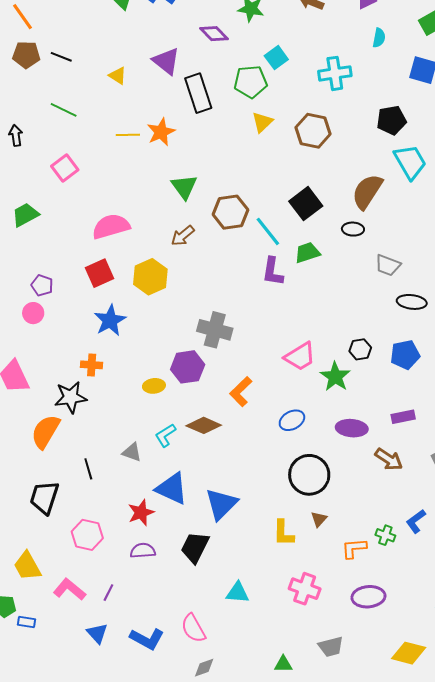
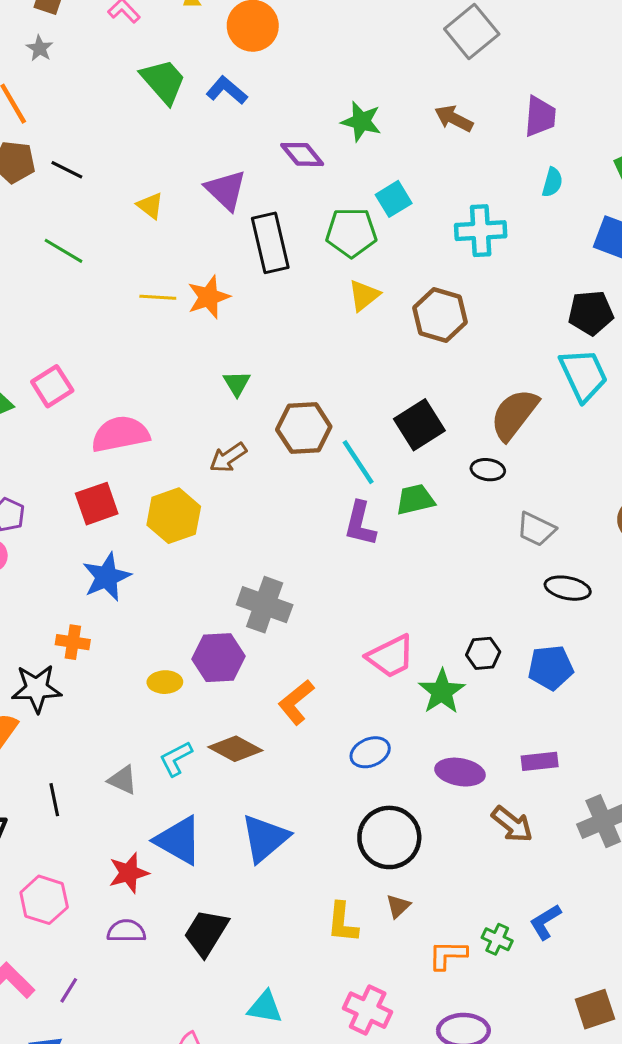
black pentagon: (391, 120) -> (591, 313), moved
pink square: (65, 168) -> (52, 386), moved
green triangle: (184, 187) -> (237, 383), size x0.7
blue triangle: (221, 504) -> (265, 838), moved

